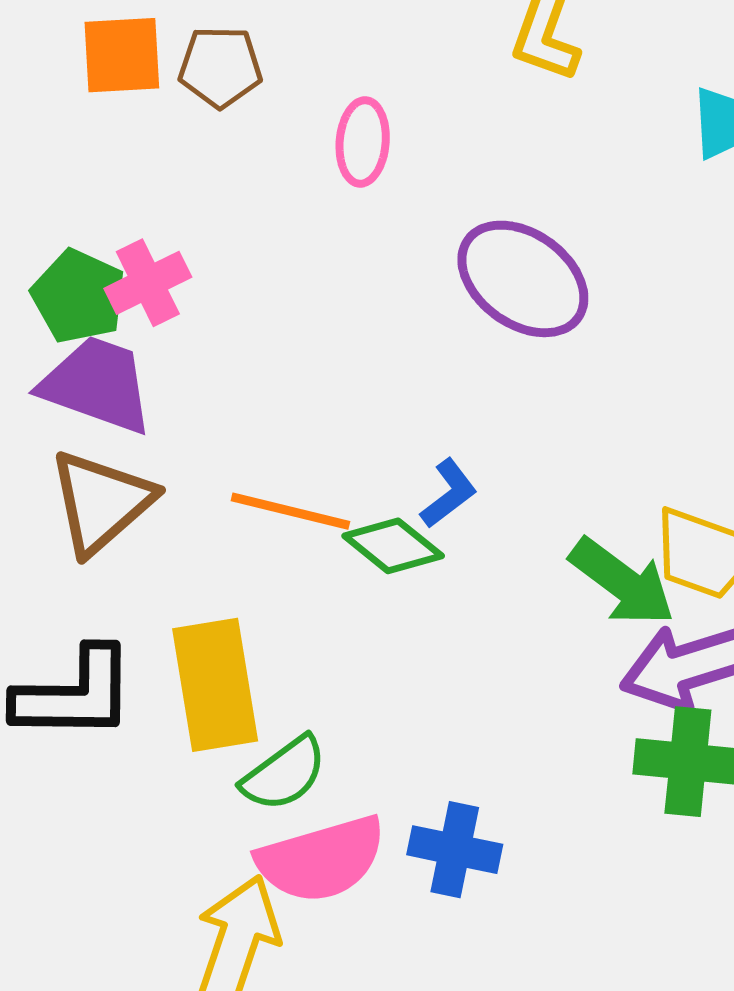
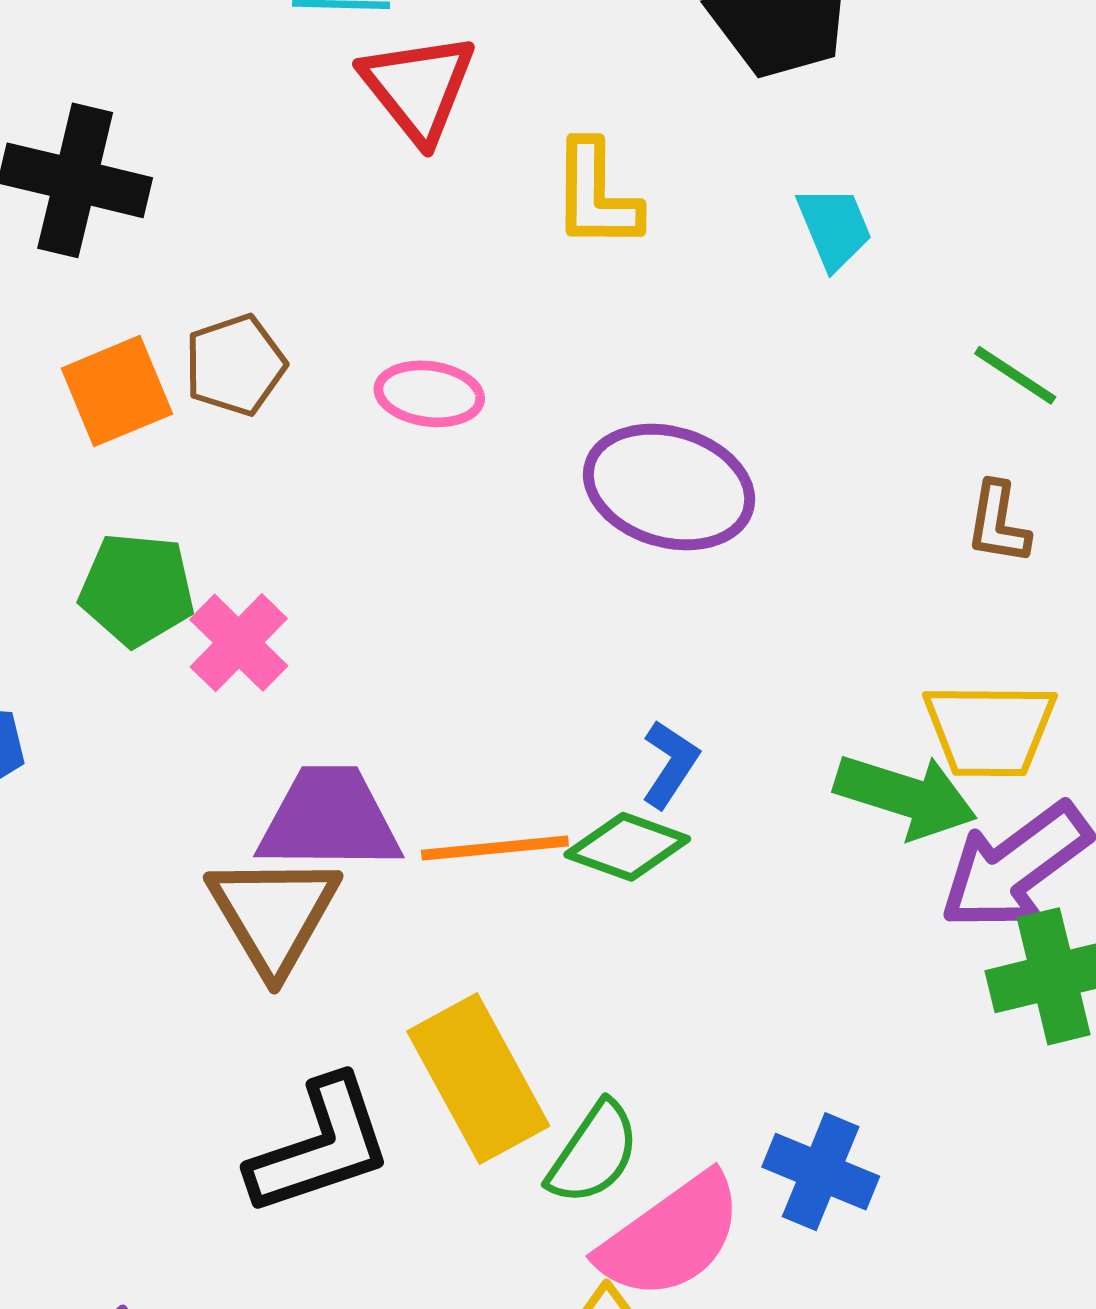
pink ellipse: (363, 142) -> (429, 394), turned -68
green pentagon: (79, 296) -> (137, 589), moved
purple trapezoid: (97, 385) -> (329, 819), moved
blue cross: (455, 850) -> (821, 1172), turned 30

